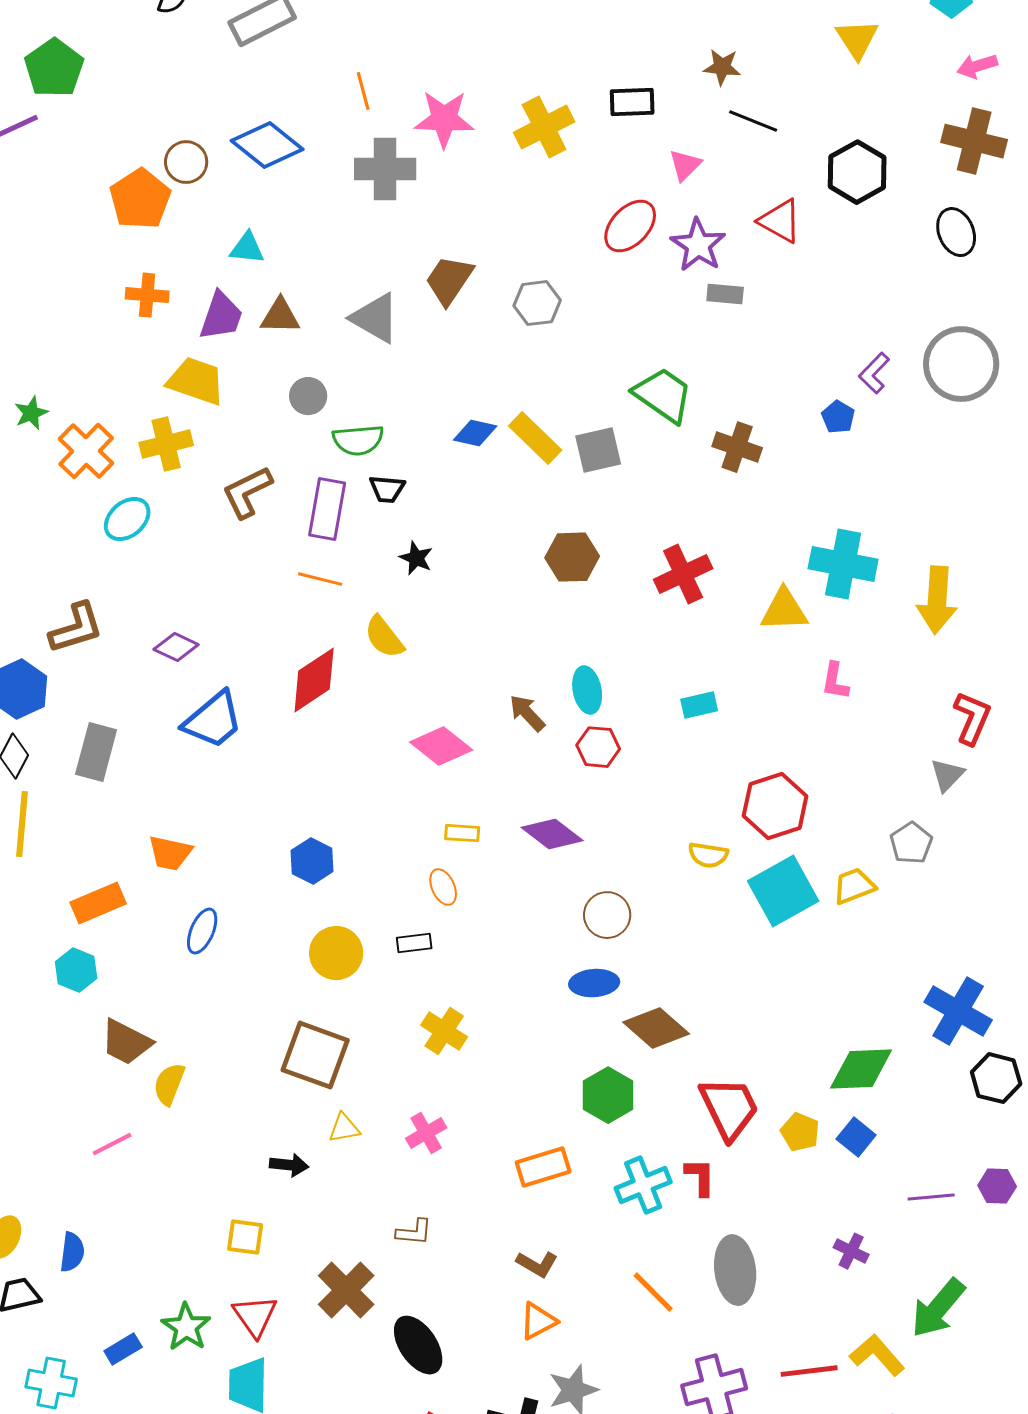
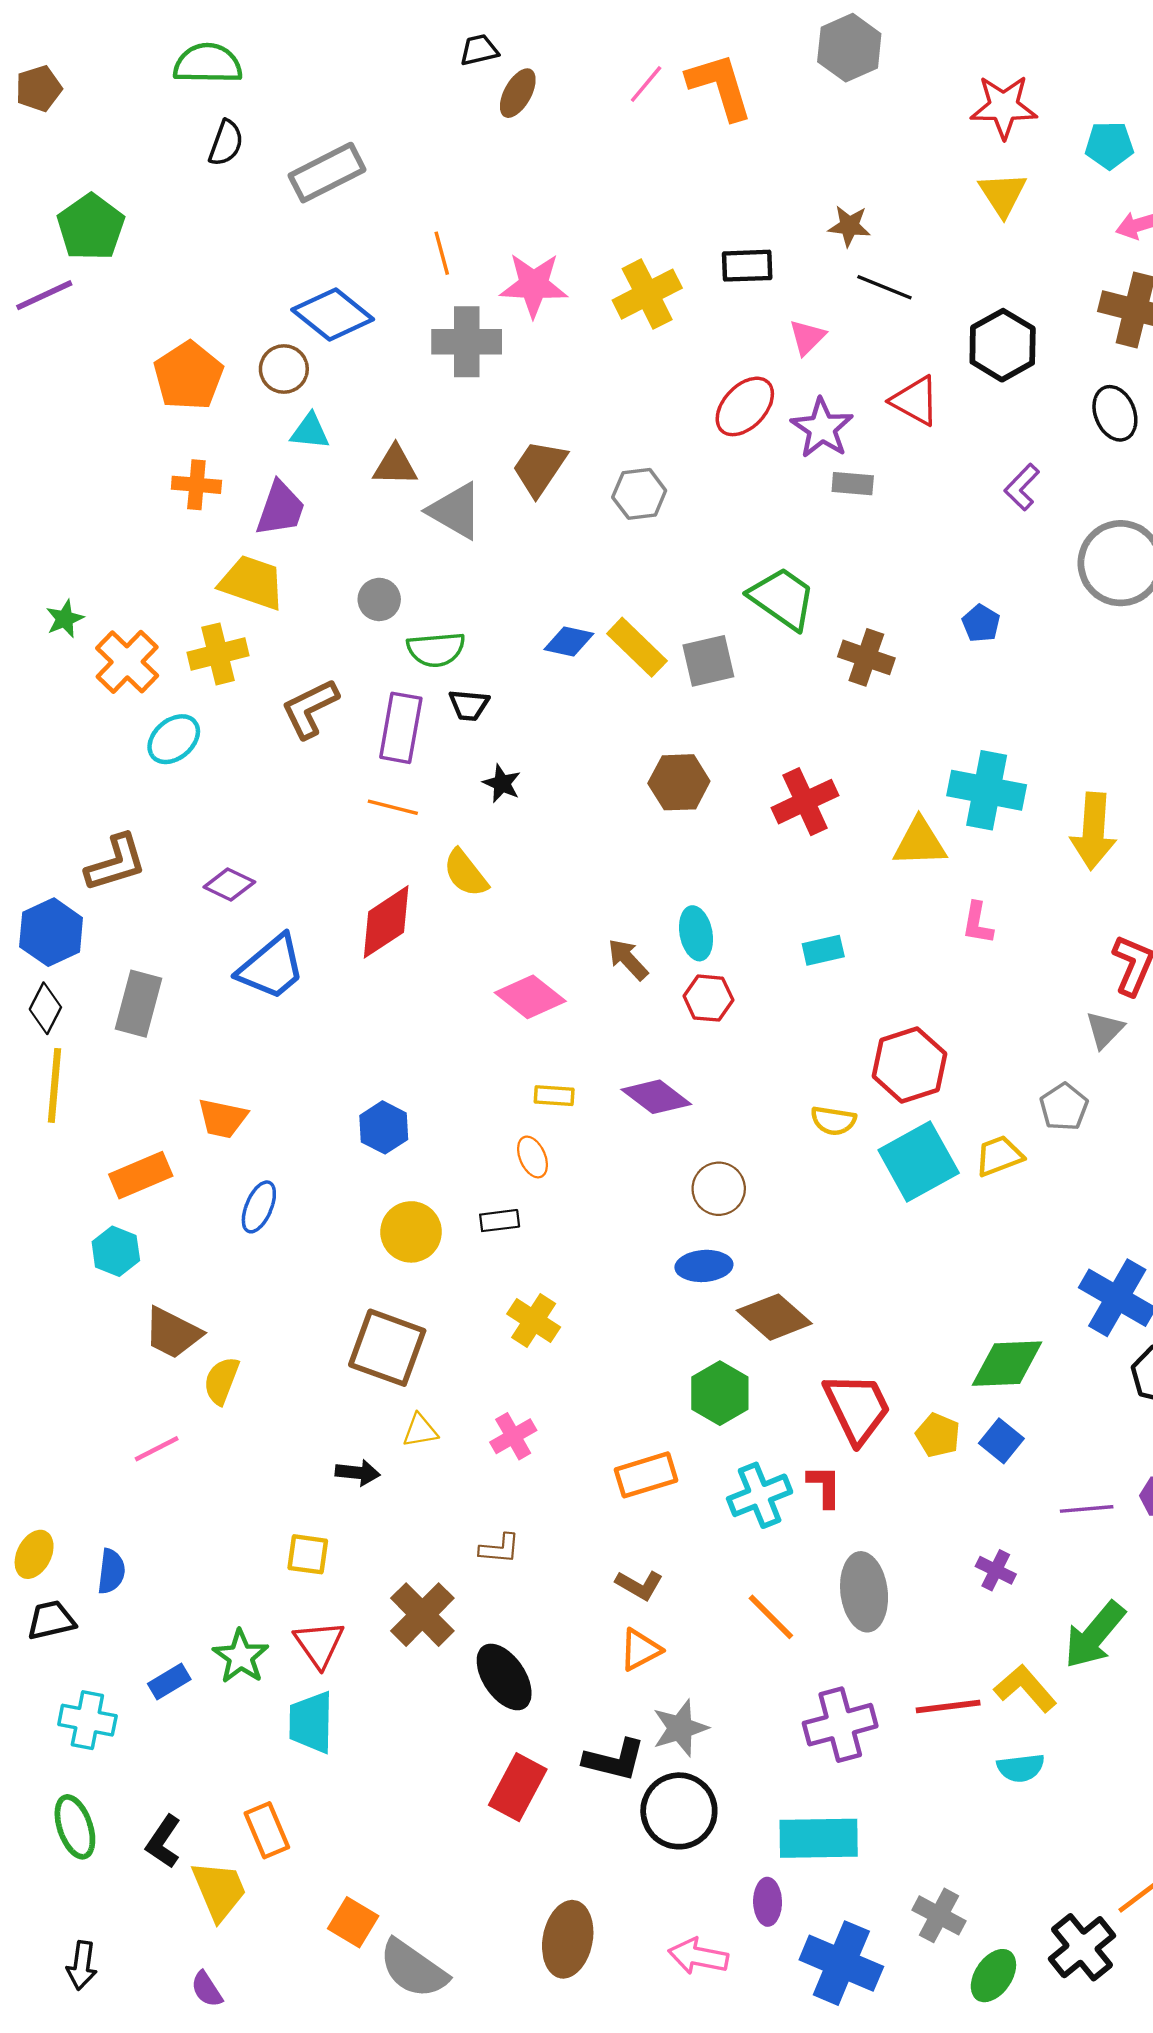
brown circle: (186, 162) -> (284, 369), moved
brown triangle: (280, 316) -> (395, 466), moved
purple L-shape: (874, 373) -> (1022, 487), moved

